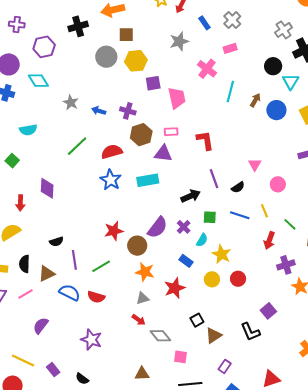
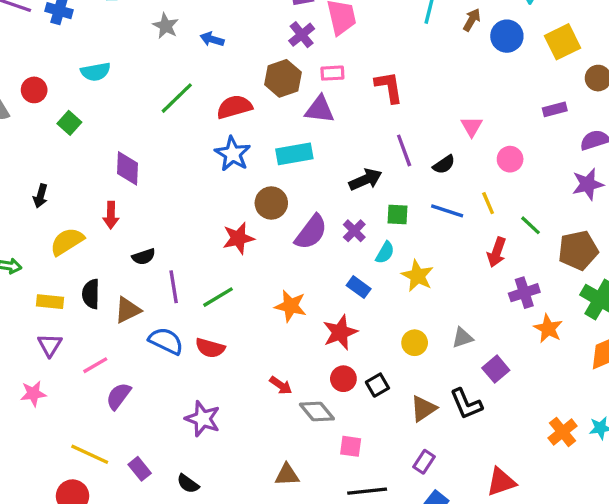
purple cross: (128, 111) -> (302, 35), moved, turned 35
red arrow: (20, 203) -> (111, 215), moved
brown circle: (137, 246) -> (271, 203), moved
yellow circle: (212, 279) -> (415, 343), moved
red circle: (238, 279) -> (343, 379), moved
pink line: (25, 294) -> (95, 365), moved
gray triangle: (142, 298) -> (462, 338), moved
brown triangle: (214, 335) -> (423, 409), moved

